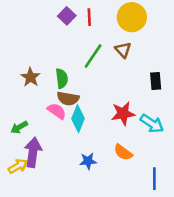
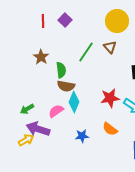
red line: (89, 17) -> (43, 21), moved
brown star: (30, 77) -> (41, 57), moved
pink semicircle: (57, 111) -> (56, 111), moved, turned -70
purple arrow: (33, 152) -> (38, 129), turned -80

